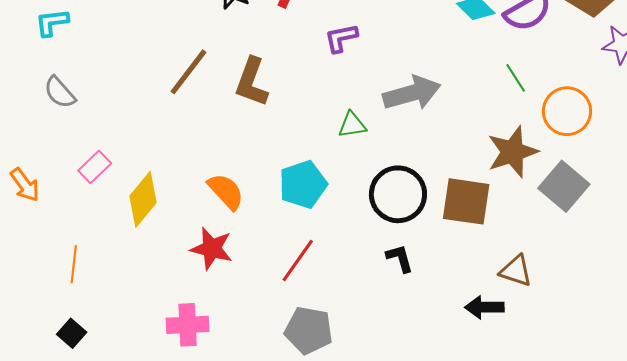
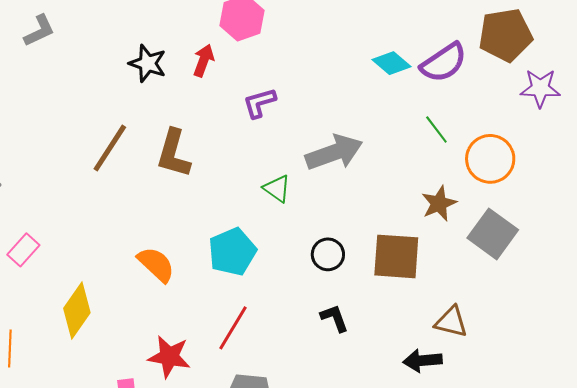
green triangle: (352, 125) -> (277, 189), turned 48
brown star: (512, 152) -> (439, 204), size x0.7
black circle: (398, 194) -> (328, 254), size x0.6
yellow diamond: (143, 199) -> (77, 310), moved
red star: (212, 249) -> (169, 357), moved

